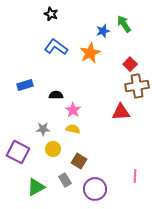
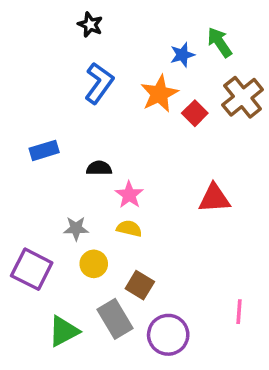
blue L-shape: (56, 47) -> (99, 83), turned 90
red square: (130, 64) -> (195, 113), moved
brown cross: (137, 86) -> (243, 97), moved, turned -30
gray rectangle: (65, 180) -> (115, 319), size x1.5

